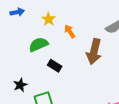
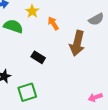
green semicircle: (38, 44) -> (13, 26), moved, turned 42

